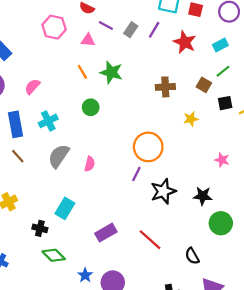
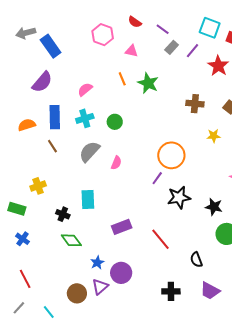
purple line: (106, 25) -> (163, 29), moved
pink semicircle: (32, 87) -> (85, 89), moved
green circle: (91, 107) -> (115, 122), moved
cyan rectangle: (65, 208) -> (88, 199), turned -42

